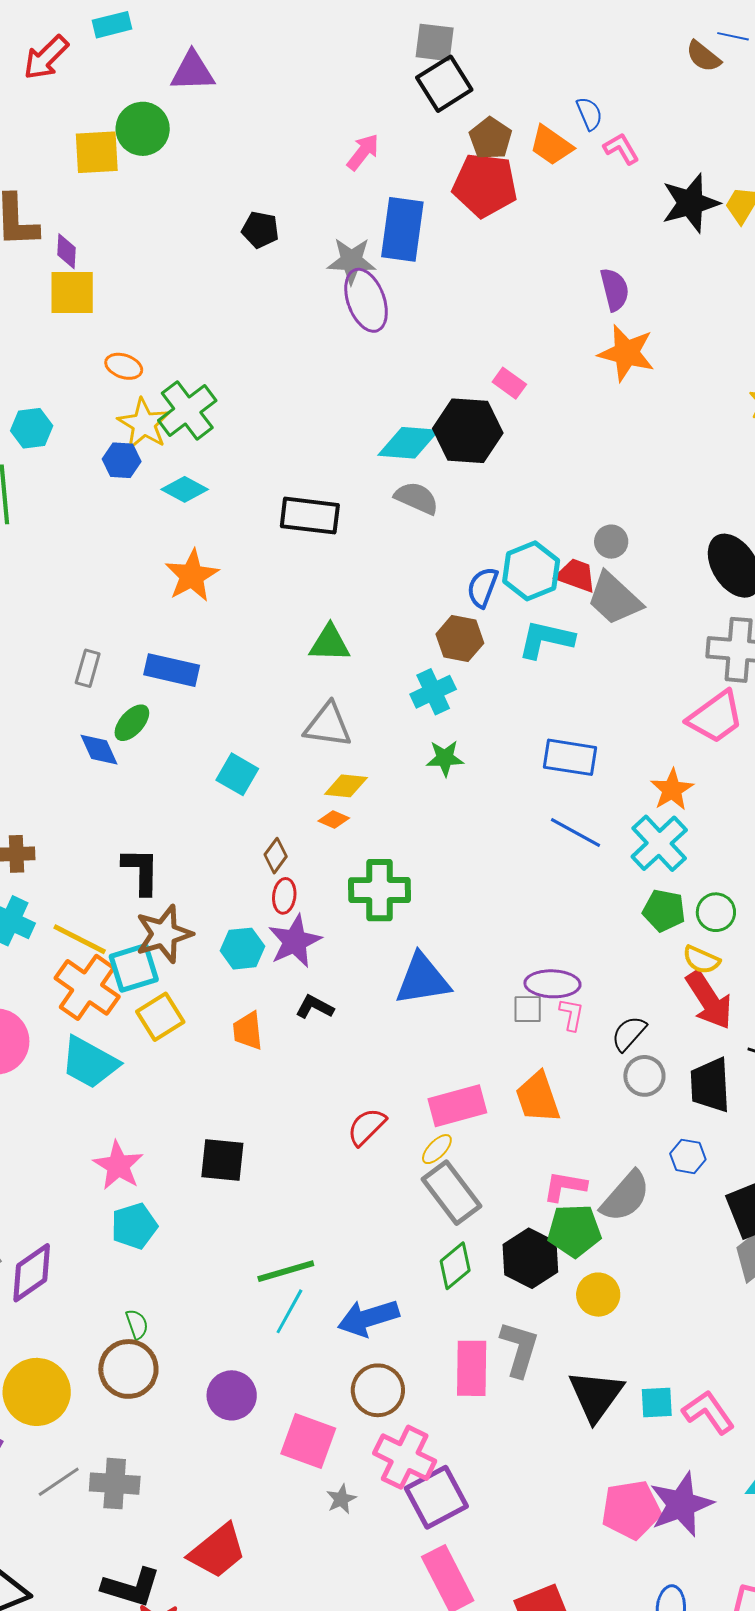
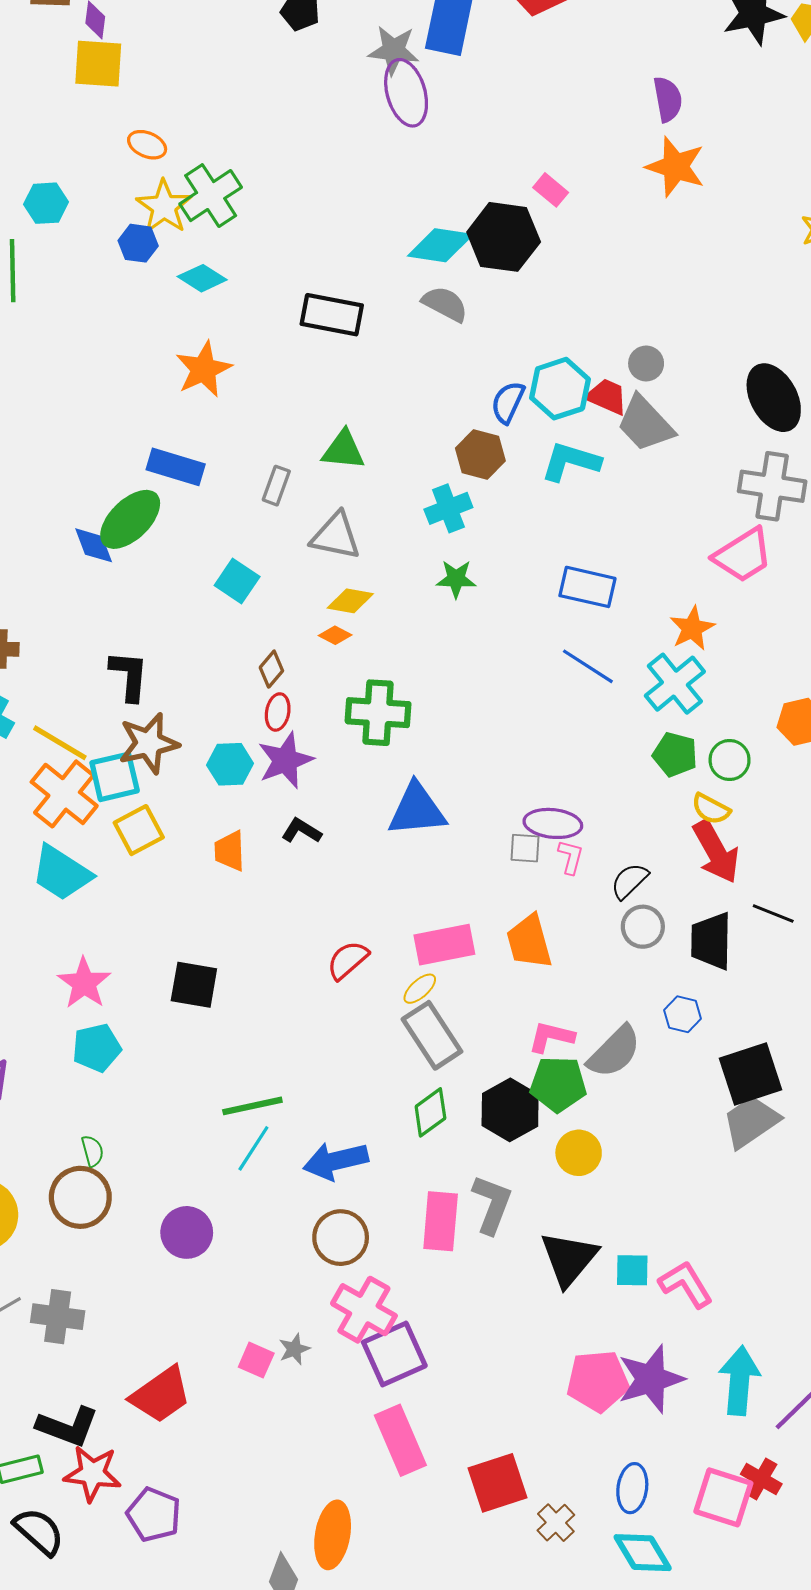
gray rectangle: (88, 668) -> (276, 486), moved
green ellipse: (132, 723) -> (130, 519), size x1.6
pink square: (308, 1441) -> (256, 1360), moved, size x0.6

